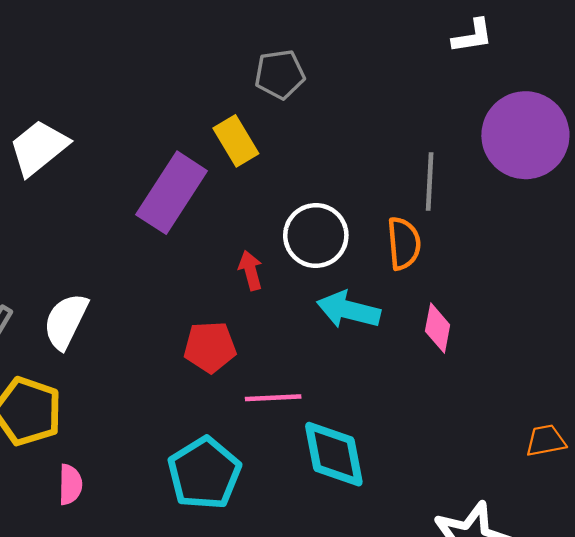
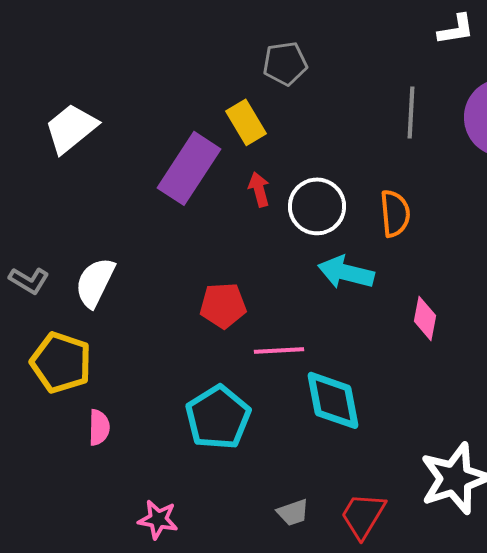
gray line: (430, 181) -> (411, 112), moved
red arrow: (250, 270) -> (259, 189), moved
pink diamond: (438, 328) -> (425, 318), moved

